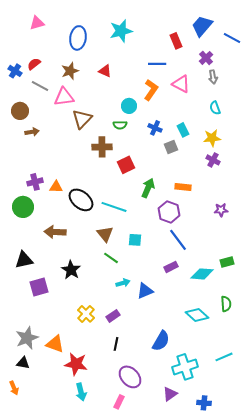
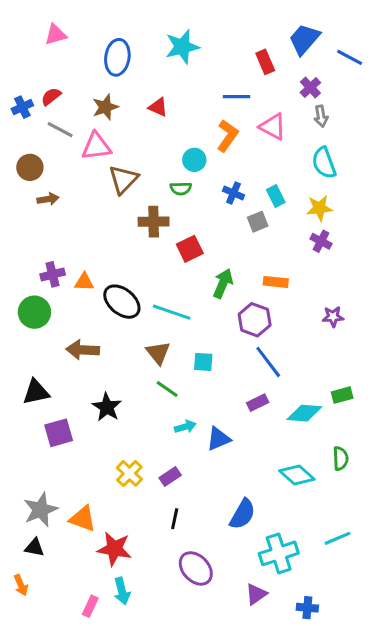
blue cross: (15, 71) -> (22, 107), turned 32
cyan semicircle: (215, 108) -> (324, 163), size x1.5
pink rectangle: (119, 402) -> (90, 606), moved

